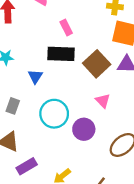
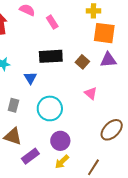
pink rectangle: (66, 27) -> (52, 22), moved
brown square: (97, 64) -> (82, 62), size x0.6
purple circle: (84, 129) -> (60, 141), moved

